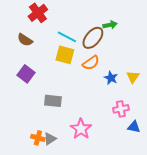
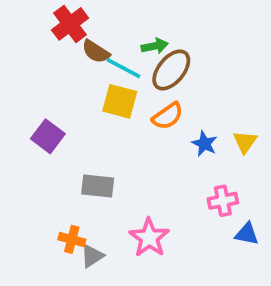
green arrow: (110, 25) -> (155, 46), moved
brown semicircle: (25, 40) -> (96, 52), moved
orange cross: (38, 138) -> (72, 239), moved

